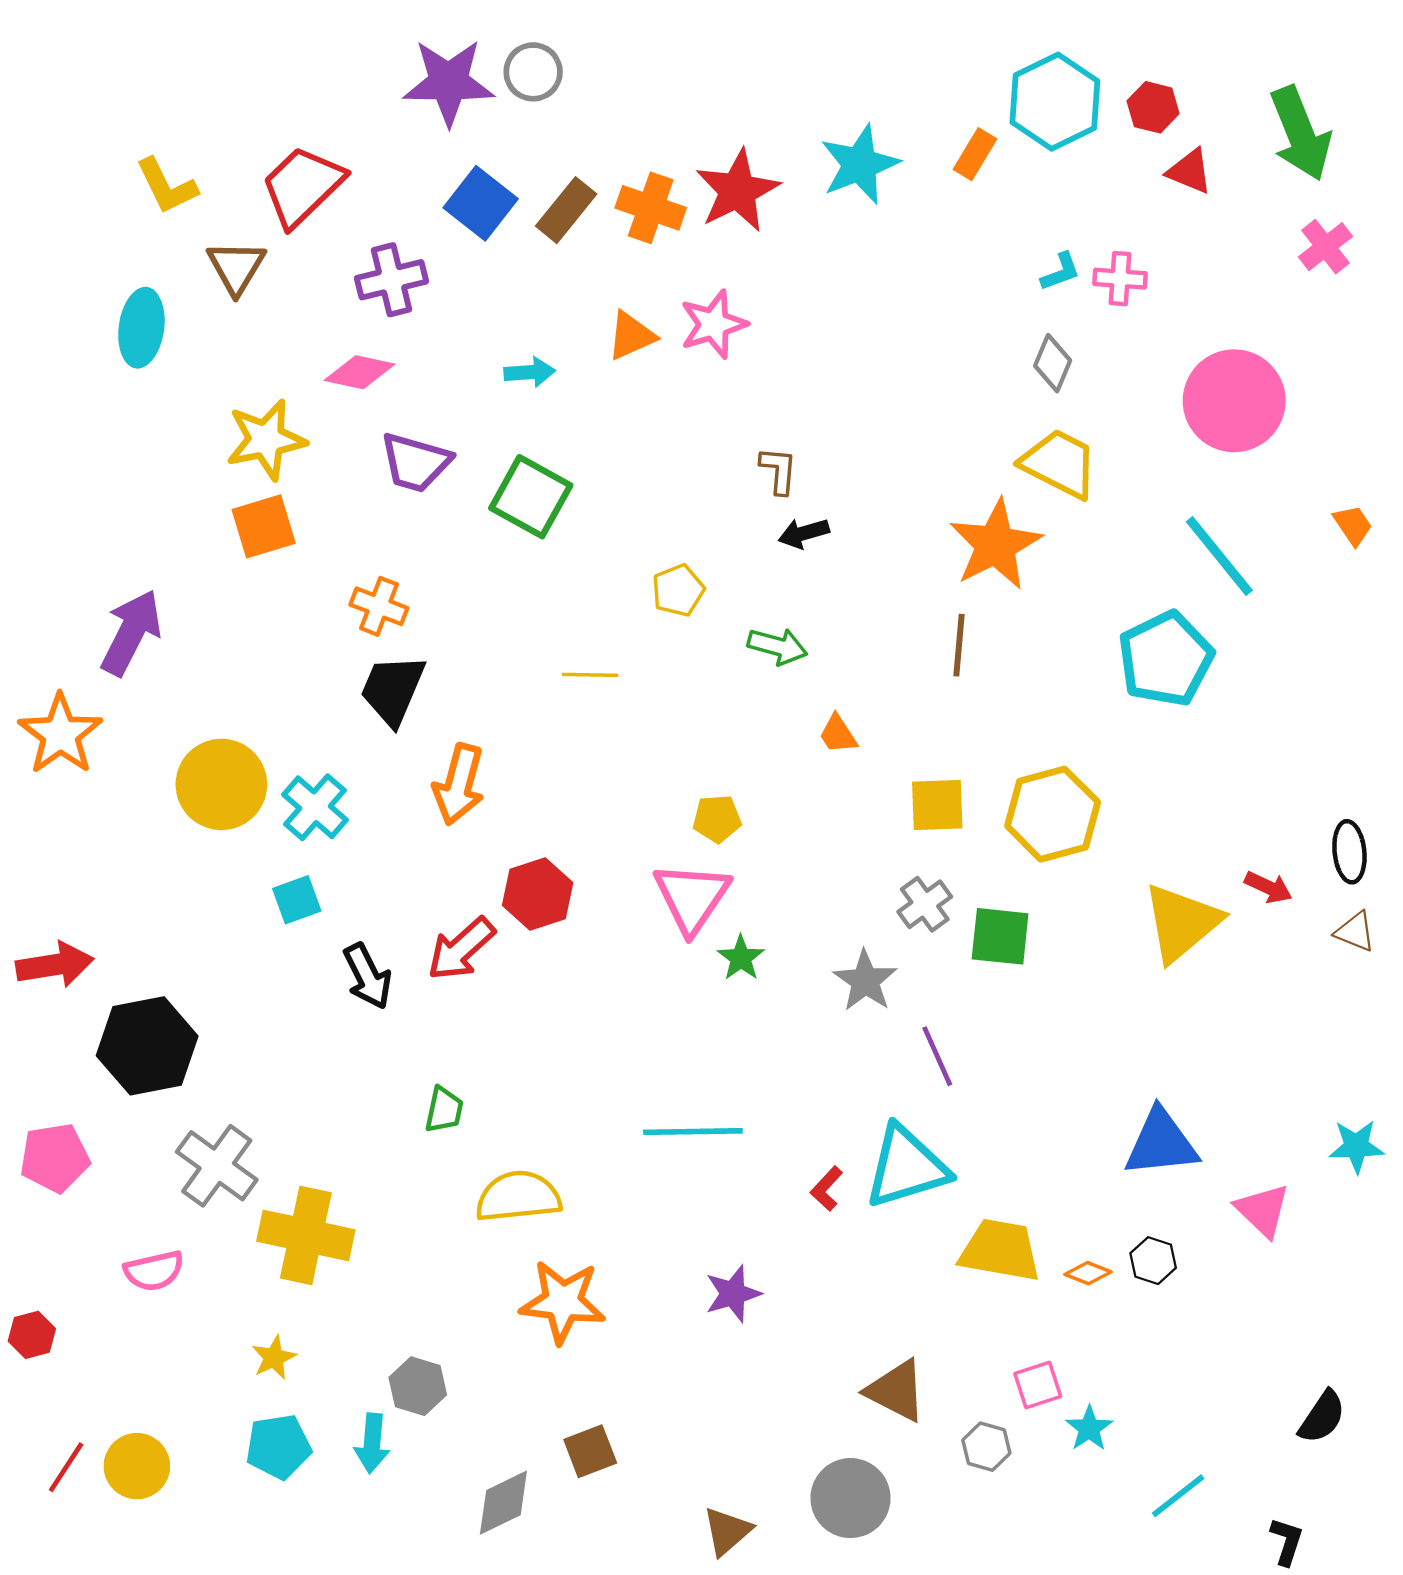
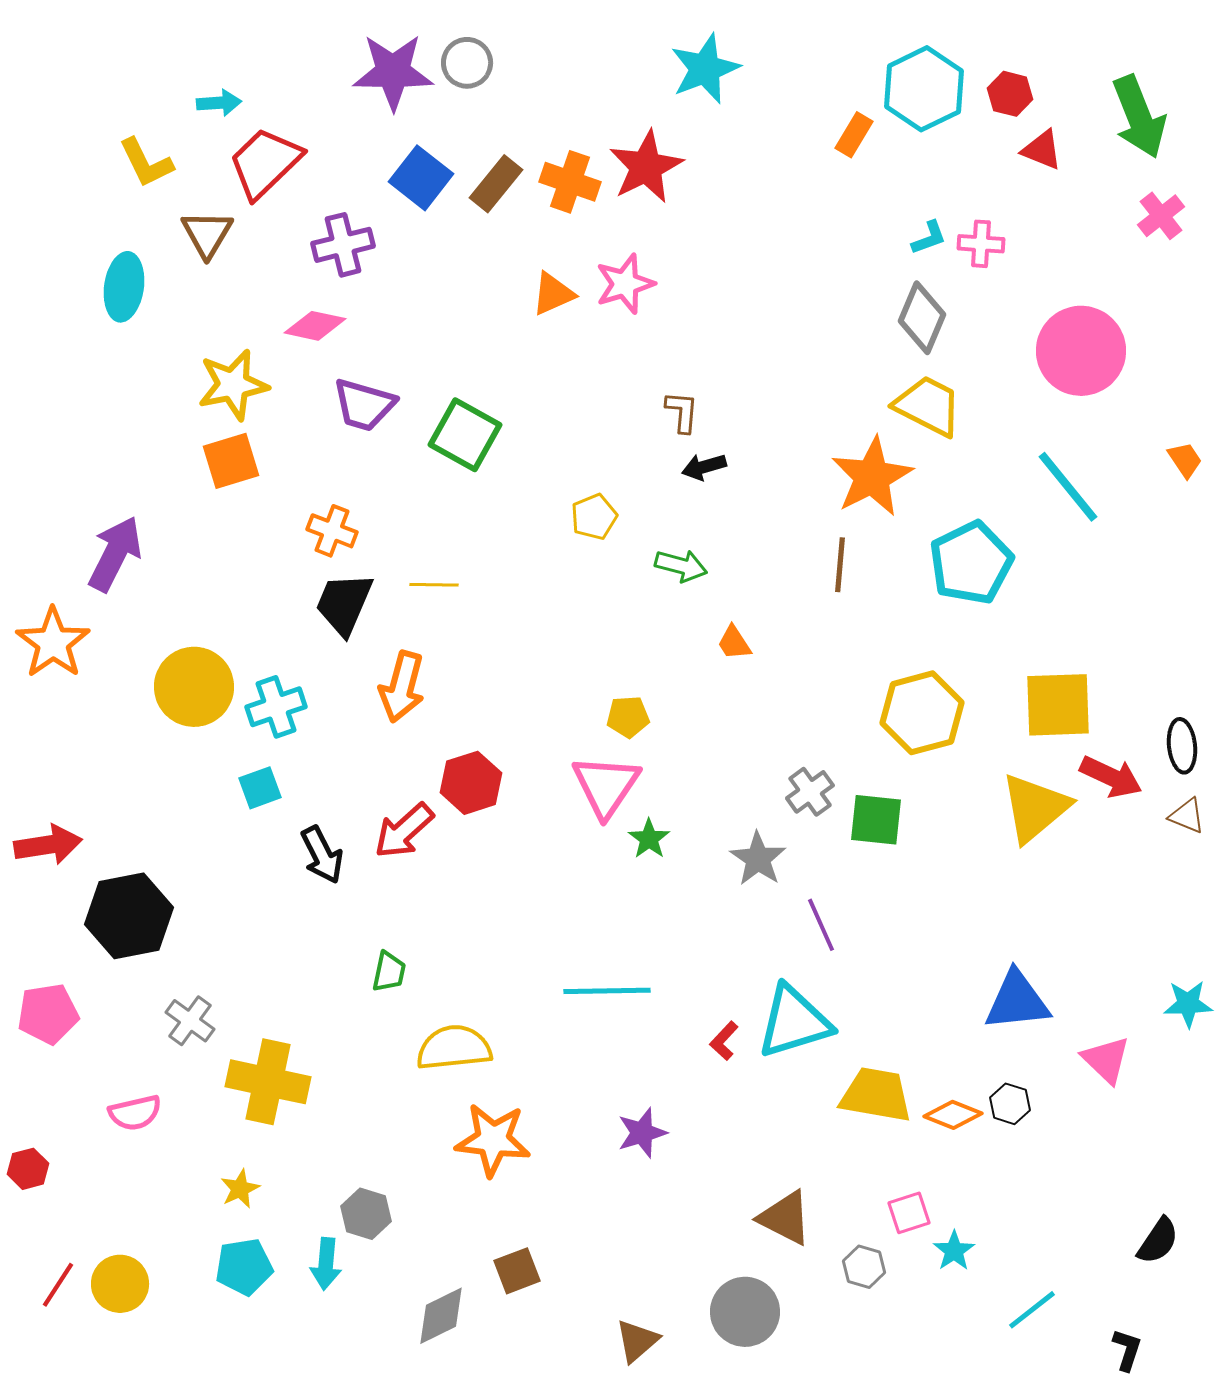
cyan star: (860, 164) -> (705, 69), moved
gray diamond: (1053, 363) -> (922, 318), size x1.4
cyan arrow: (530, 372) -> (219, 103), moved
cyan pentagon: (1166, 659) -> (971, 563), moved
yellow line: (590, 675) -> (434, 585), moved
yellow square: (937, 805) -> (1058, 705), moved, size x1.4
cyan cross: (315, 807) -> (276, 707), turned 30
red arrow: (1268, 887) -> (1111, 777), size x1.5
gray cross: (217, 1166) -> (190, 1021), size x0.7
orange diamond: (1088, 1273) -> (953, 1115), size x1.4

